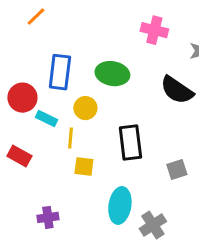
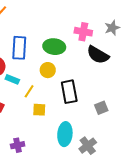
pink cross: (154, 30) -> (83, 32), moved
yellow circle: (85, 108) -> (48, 70), moved
yellow line: (70, 138) -> (29, 91), turned 32

